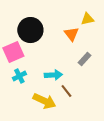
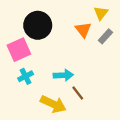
yellow triangle: (87, 19) -> (101, 13), turned -40
gray rectangle: (84, 59) -> (105, 36), moved

